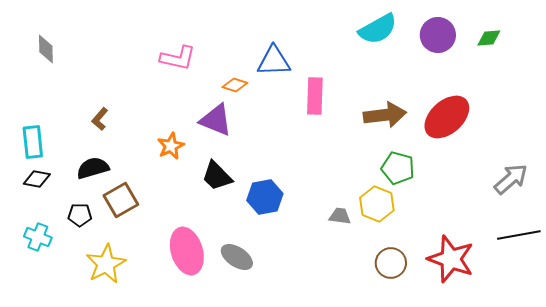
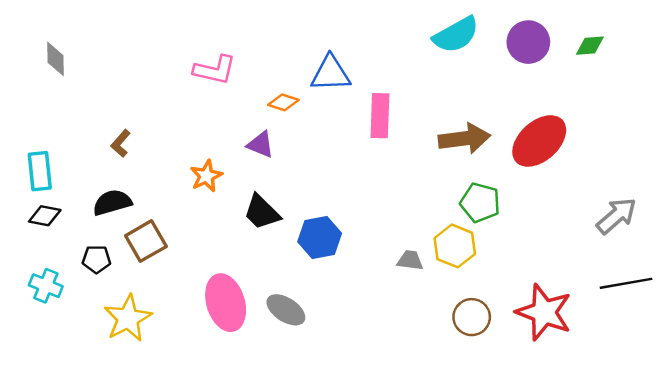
purple triangle: (216, 120) -> (261, 145), size x0.7

